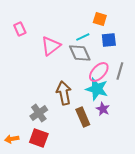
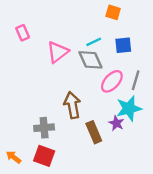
orange square: (100, 19) -> (113, 12), moved
cyan star: (97, 89) -> (129, 108), moved, turned -30
gray cross: (39, 113) -> (44, 128), turned 30
orange arrow: (12, 139) -> (14, 157), turned 48

